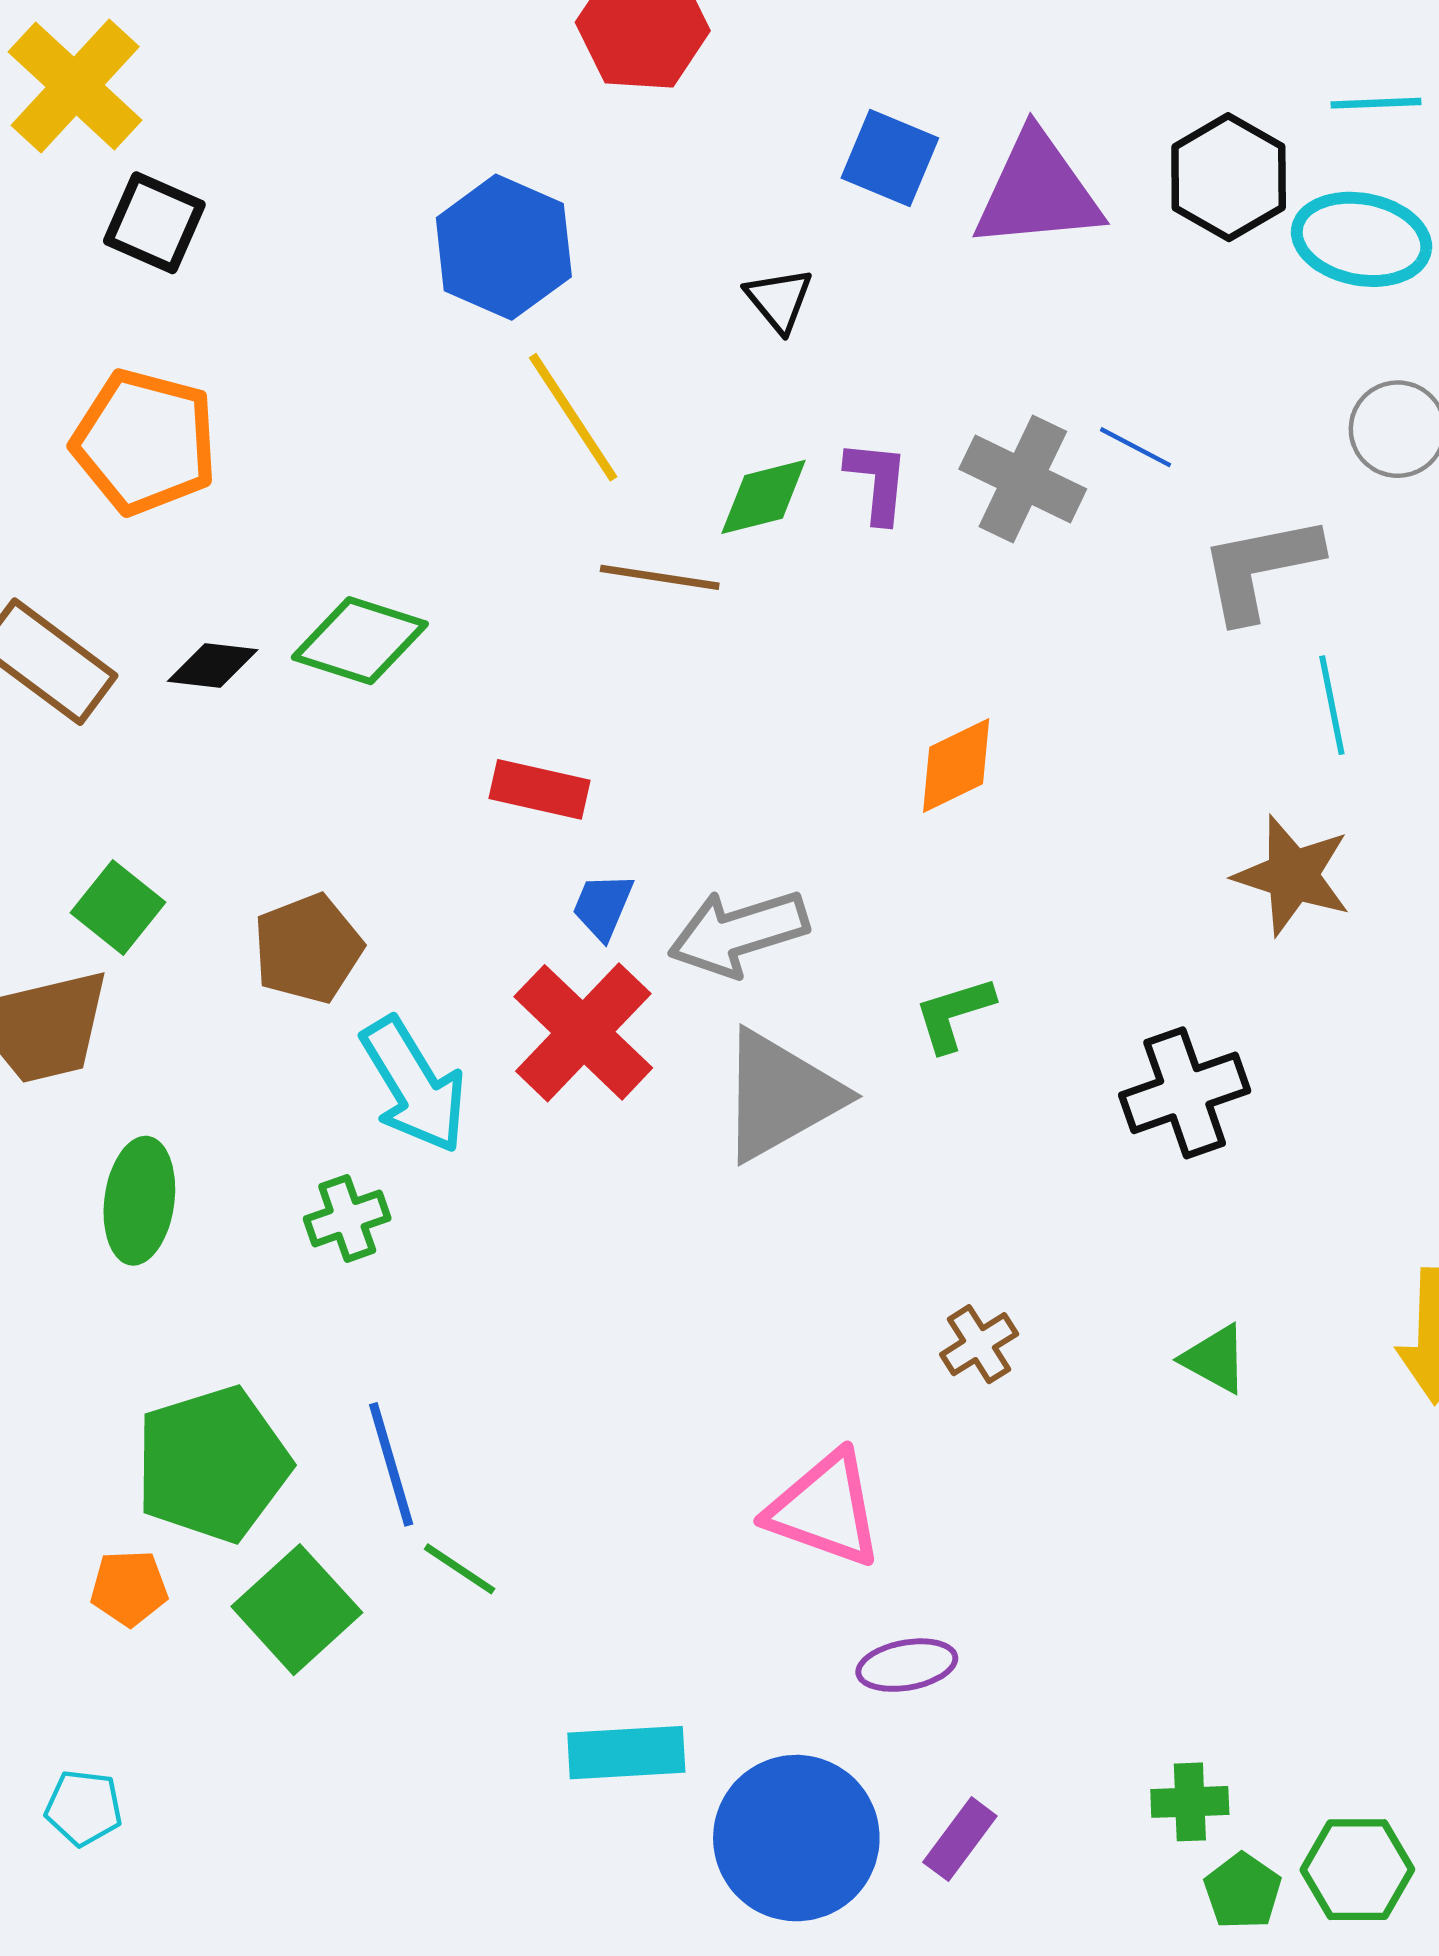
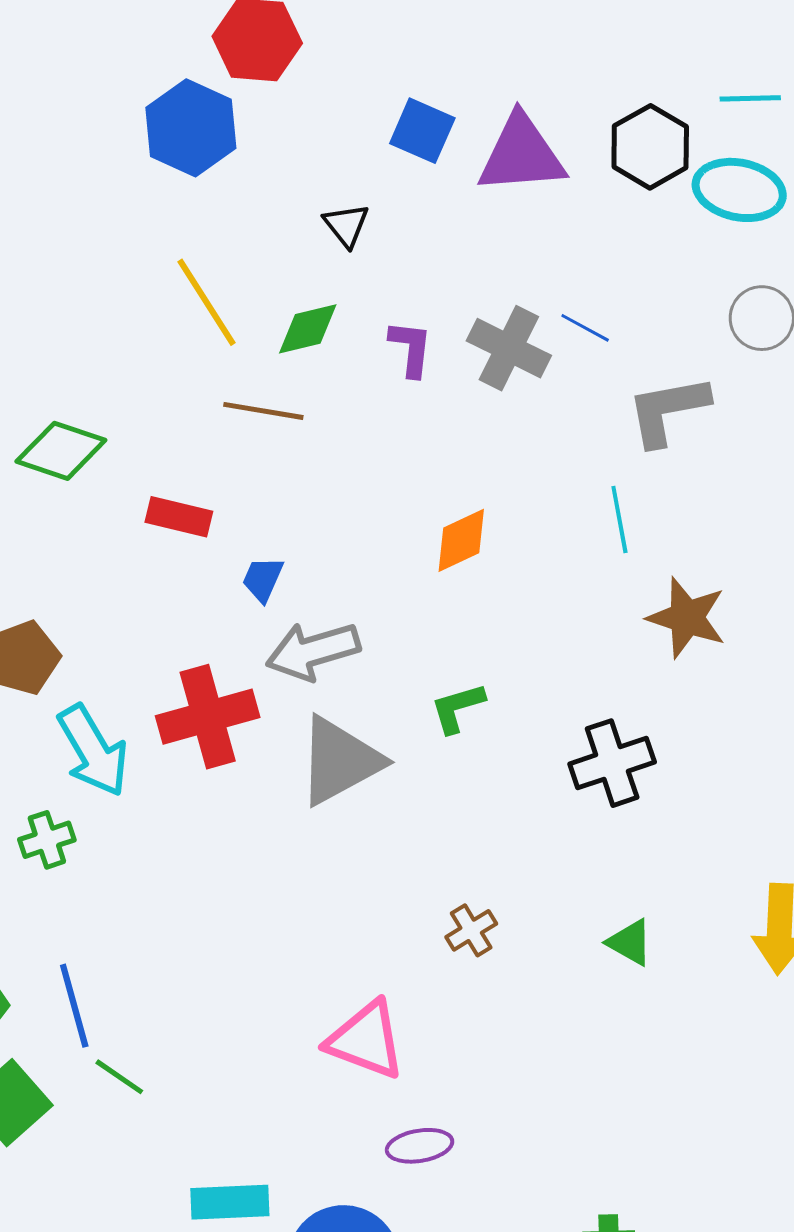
blue hexagon: (504, 247) -> (191, 128), moved
green diamond: (764, 497) -> (308, 329), moved
cyan line: (1332, 705) -> (619, 519), moved
red rectangle: (540, 789) -> (179, 517), moved
blue trapezoid: (603, 906) -> (263, 579), moved
red cross: (583, 1032) -> (208, 717), turned 30

